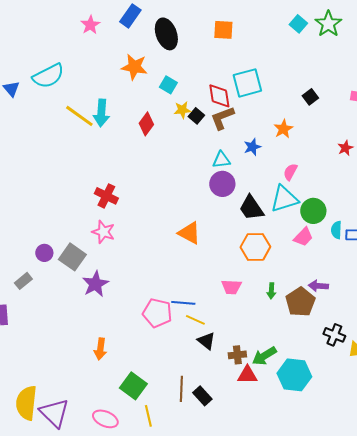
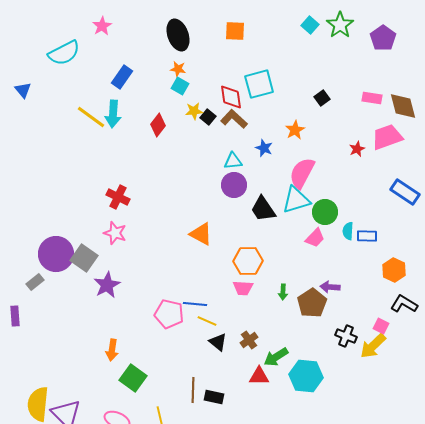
blue rectangle: (130, 16) -> (122, 77), moved
orange star: (134, 67) -> (178, 69), moved, size x0.6
cyan semicircle: (48, 76) -> (64, 53), moved
brown L-shape: (222, 118) -> (234, 119), turned 64
blue star: (252, 147) -> (264, 148), turned -30
pink semicircle: (290, 172) -> (302, 173), size x1.8
orange hexagon: (255, 247) -> (248, 261), moved
purple circle: (44, 253) -> (56, 254), size x2.0
brown cross: (237, 355) -> (249, 340), moved, turned -30
green square: (133, 386) -> (133, 378), moved
black rectangle: (202, 396) -> (214, 397), turned -36

